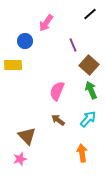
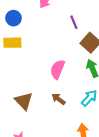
blue circle: (25, 41) -> (13, 18), moved
brown triangle: (27, 136) -> (24, 101), moved

